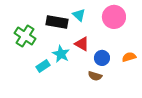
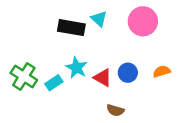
green cross: (25, 36) -> (24, 76), moved
red triangle: (82, 44) -> (103, 78), moved
brown semicircle: (95, 76) -> (115, 110), moved

